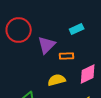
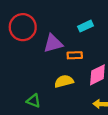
purple triangle: (47, 45) -> (53, 43), turned 30

